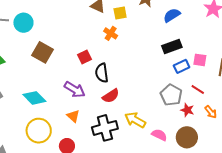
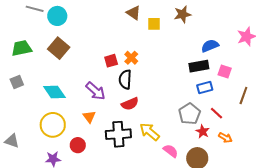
blue semicircle: (172, 15) -> (210, 46), moved
orange cross: (111, 33) -> (131, 58), moved
brown square: (43, 52) -> (59, 48), moved
pink square: (200, 60) -> (225, 72), moved
orange arrow: (211, 112) -> (225, 138), turned -32

